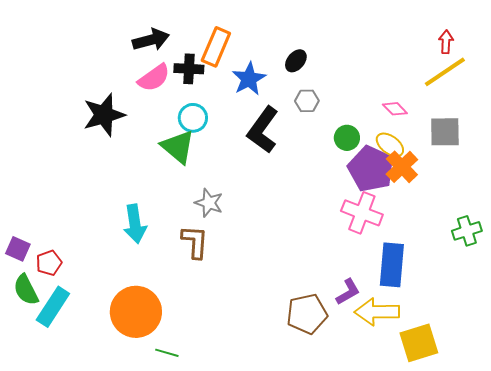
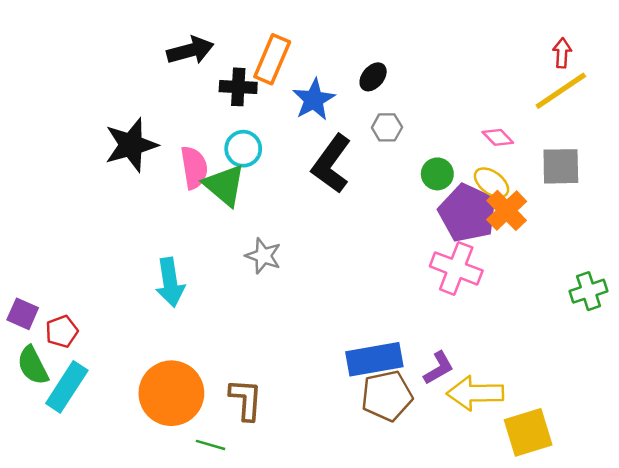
pink semicircle: (154, 78) -> (194, 168), moved, turned -64
brown L-shape: (195, 242) -> (246, 400), moved
blue rectangle: (392, 265) -> (374, 359), moved, turned 75

